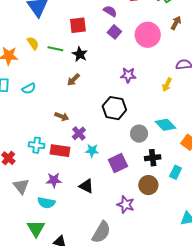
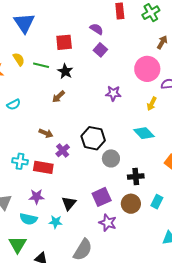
pink circle: (148, 35) -> (147, 69), moved
black hexagon: (114, 108) -> (93, 138), moved
cyan diamond: (166, 125) -> (144, 133), moved
gray circle: (139, 134) -> (111, 158), moved
cyan star: (92, 151) -> (56, 222), moved
purple square: (118, 163) -> (102, 197), moved
cyan rectangle: (176, 172) -> (157, 202), moved
black triangle: (86, 186) -> (69, 203), turned 42

